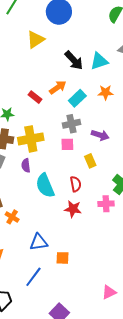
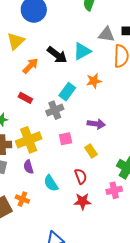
orange arrow: (58, 87) -> (30, 66), moved
gray cross: (71, 124) -> (55, 110), moved
cyan semicircle: (45, 186) -> (51, 183), size x0.7
orange cross: (12, 217) -> (22, 199), moved

